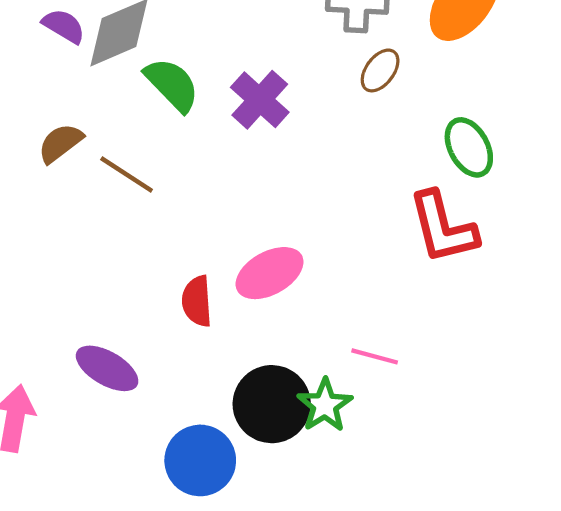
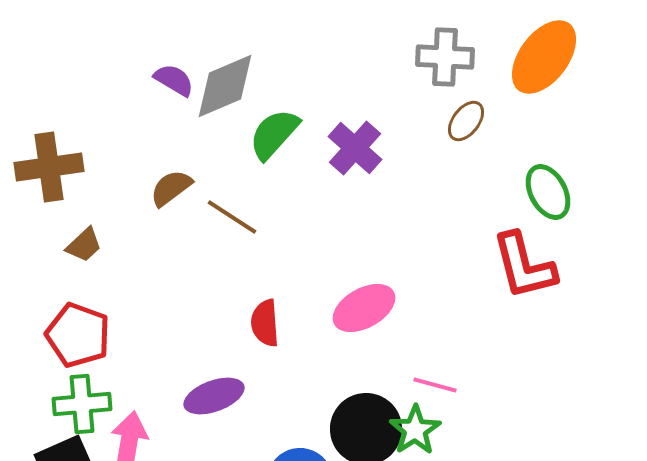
green semicircle: (172, 85) -> (274, 134), turned -94
red semicircle: (197, 301) -> (265, 323), moved
pink line: (375, 356) -> (435, 385), moved
purple ellipse: (107, 368) -> (214, 396), turned -50

